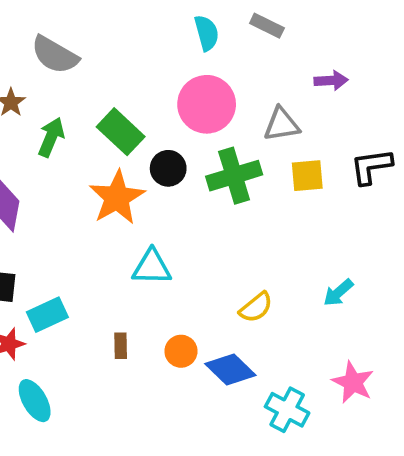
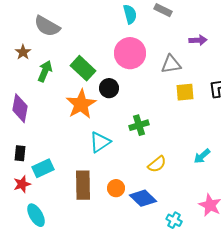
green cross: (234, 176) -> (139, 125), moved, size x0.7
cyan triangle: (152, 267) -> (100, 142), turned -35
brown rectangle: (121, 346) -> (83, 185), size x2.0
cyan cross: (287, 410) -> (174, 220), size x0.7

